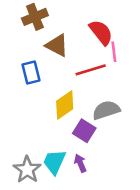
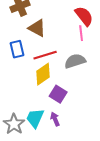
red semicircle: (101, 32) -> (84, 16), moved
red line: (91, 70) -> (45, 55), moved
gray semicircle: (106, 110) -> (75, 61), moved

